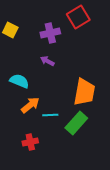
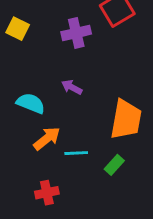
purple arrow: (47, 61) -> (72, 87), moved
green rectangle: (76, 123) -> (114, 165), size x0.6

